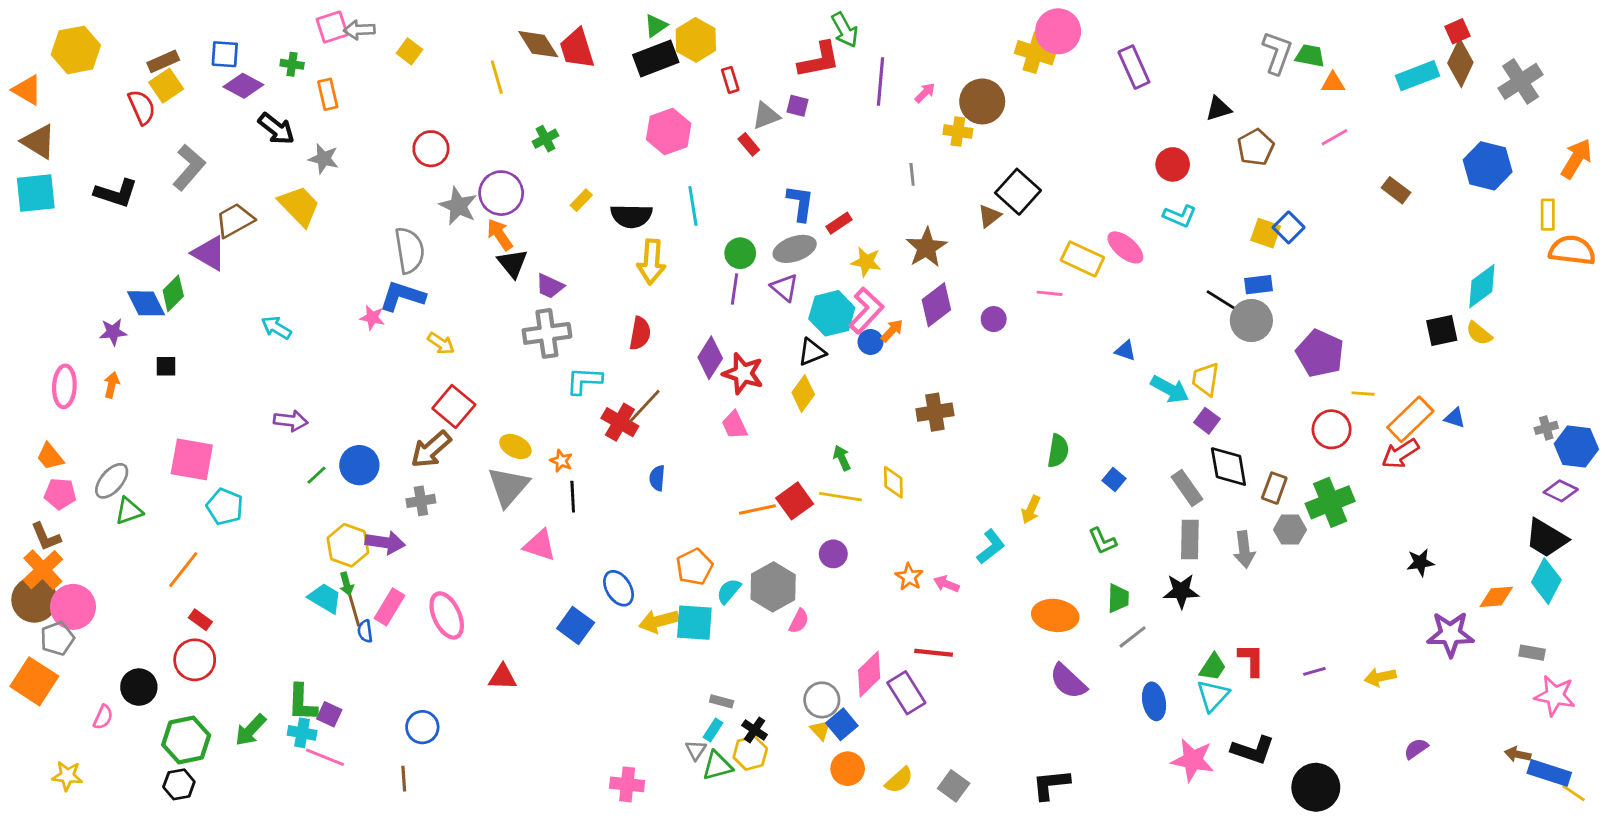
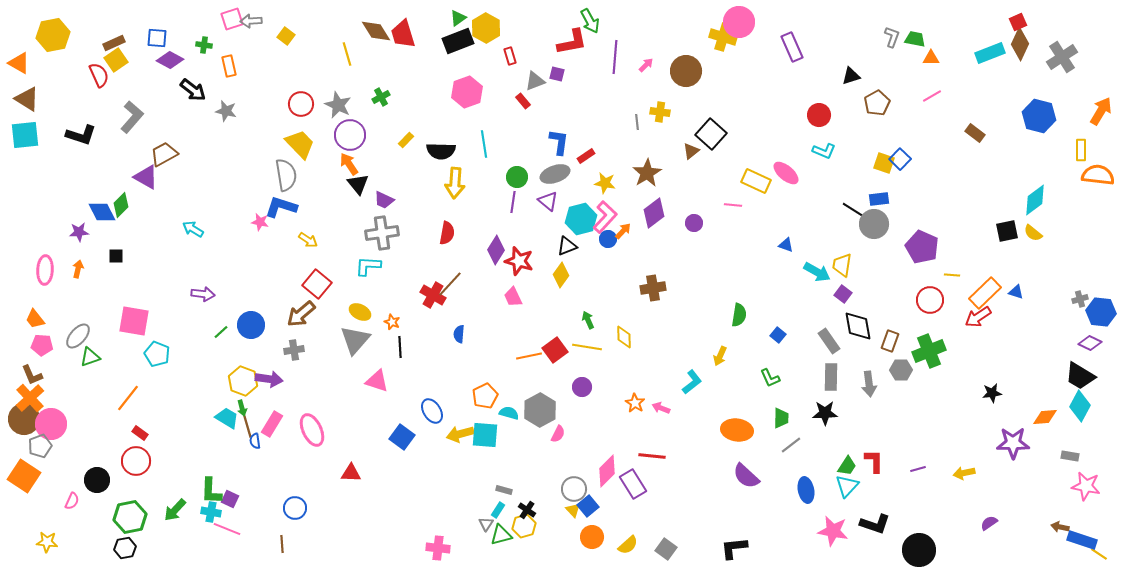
gray L-shape: (1277, 53) -> (892, 37), size x0.7
yellow cross: (958, 132) -> (660, 112), moved
yellow trapezoid: (299, 206) -> (300, 144), moved
gray star: (458, 206) -> (338, 105), moved
cyan L-shape: (584, 381) -> (368, 266), moved
cyan semicircle: (729, 591) -> (509, 413), turned 66

